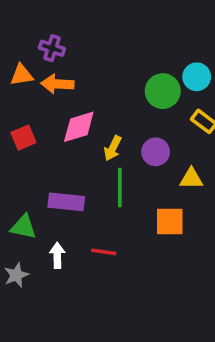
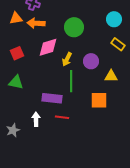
green circle: (163, 91) -> (74, 27), moved
purple rectangle: (66, 202) -> (52, 98), moved
green triangle: (23, 227) -> (16, 82), moved

